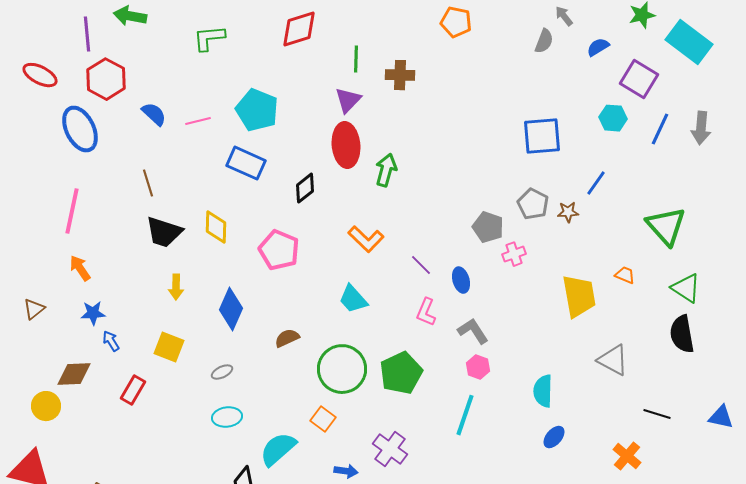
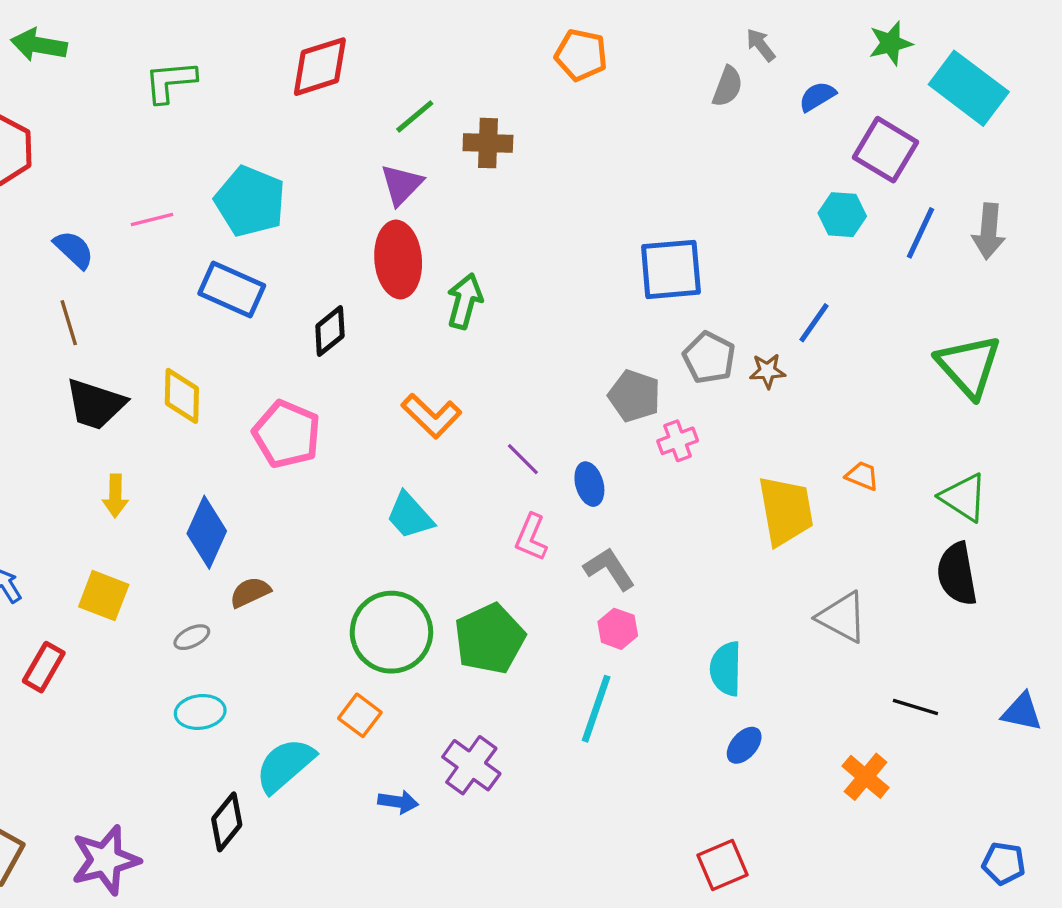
green line: (356, 59) -> (415, 116), turned 48
blue semicircle: (154, 114) -> (74, 250), moved
blue square: (542, 136) -> (671, 269), moved
green triangle: (666, 226) -> (969, 366), moved
brown semicircle: (287, 338) -> (250, 592), moved

